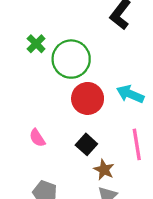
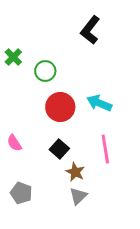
green circle: (71, 59) -> (45, 71), size x0.6

